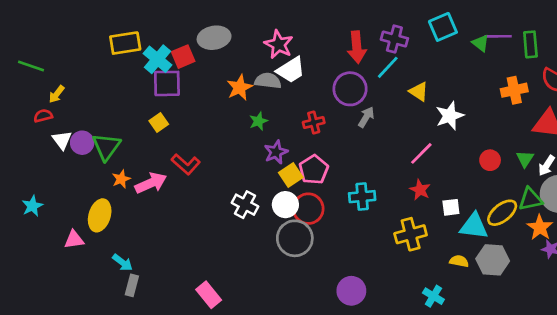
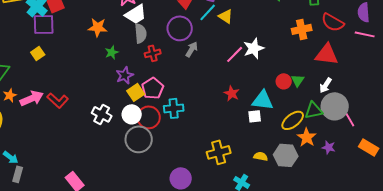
gray semicircle: (268, 81) -> (141, 33), moved, turned 78
orange star: (240, 87) -> (98, 27), turned 30
yellow triangle: (419, 92) -> (226, 16), moved
pink line: (421, 153) -> (235, 54), moved
green triangle: (525, 159) -> (298, 80), moved
red L-shape: (186, 164) -> (58, 100), moved
red star: (420, 190) -> (232, 93), moved
cyan cross: (362, 197) -> (174, 108), moved
cyan triangle: (474, 226) -> (263, 100), moved
orange star: (540, 228) -> (307, 137), moved
yellow cross: (411, 234) -> (219, 152), moved

